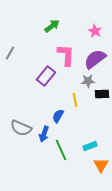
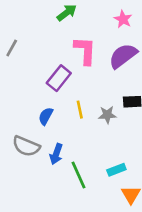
gray star: (88, 81) -> (107, 115), moved
yellow line: (75, 100) -> (80, 110), moved
blue semicircle: (58, 116) -> (46, 116), moved

